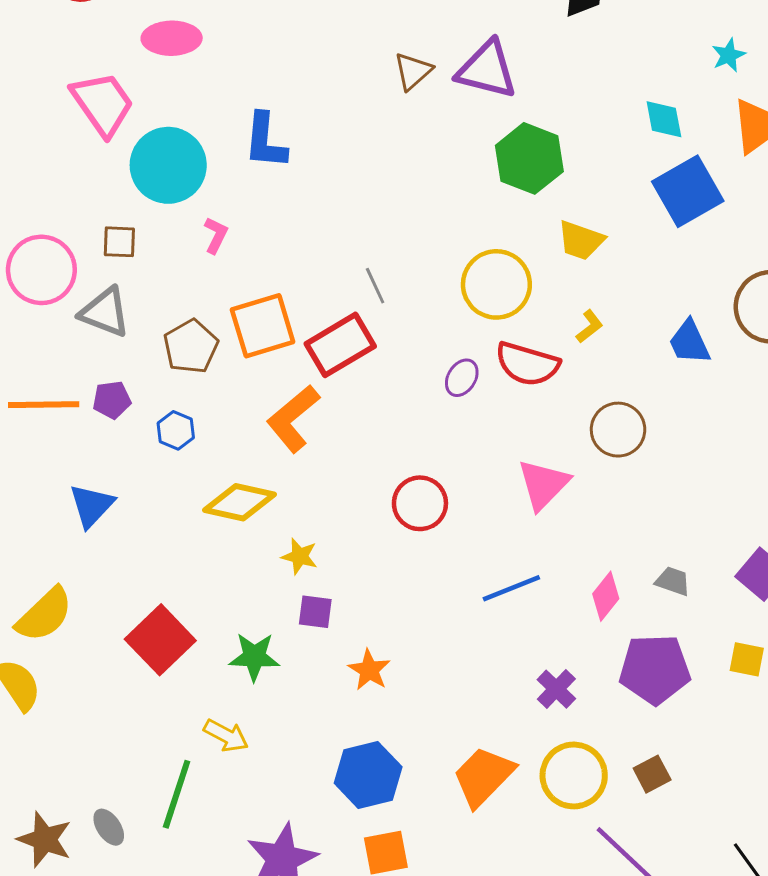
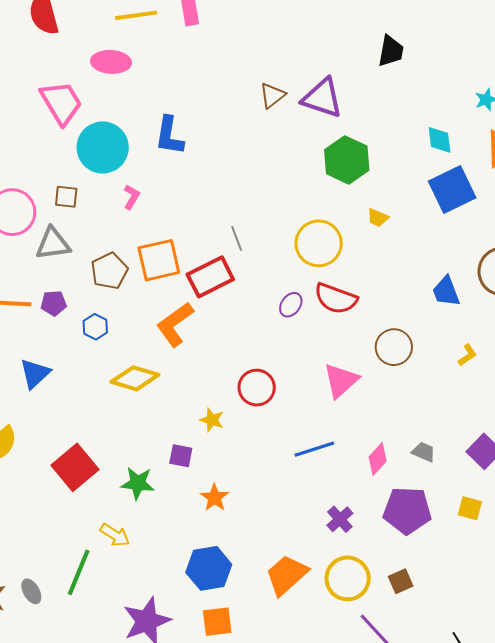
yellow trapezoid: (581, 240) -> (378, 218), size x0.7
gray triangle: (105, 312) -> (53, 244), turned -33
yellow L-shape: (589, 326) -> (467, 355), moved
yellow star: (300, 556) -> (212, 420), moved

